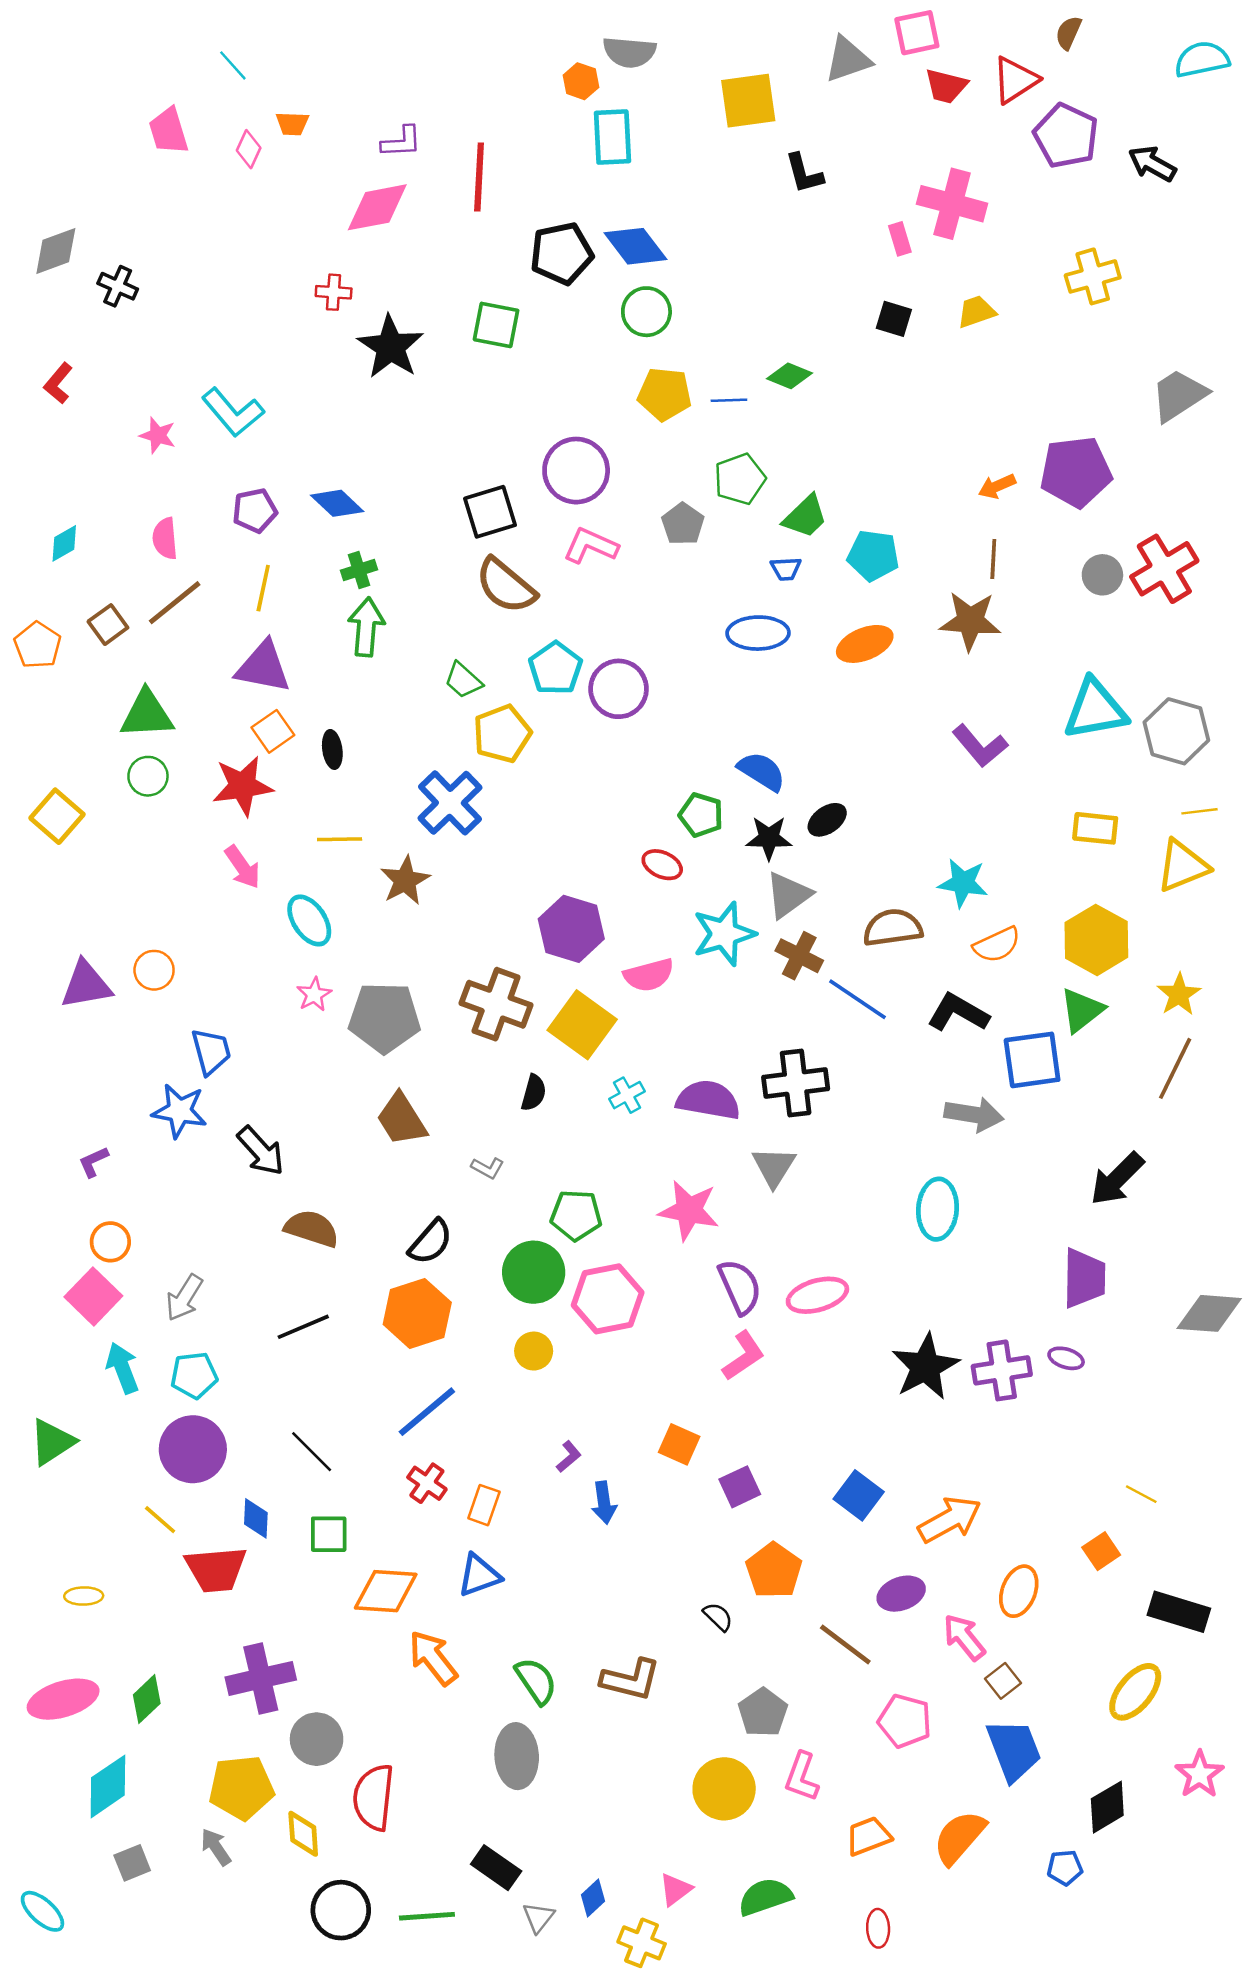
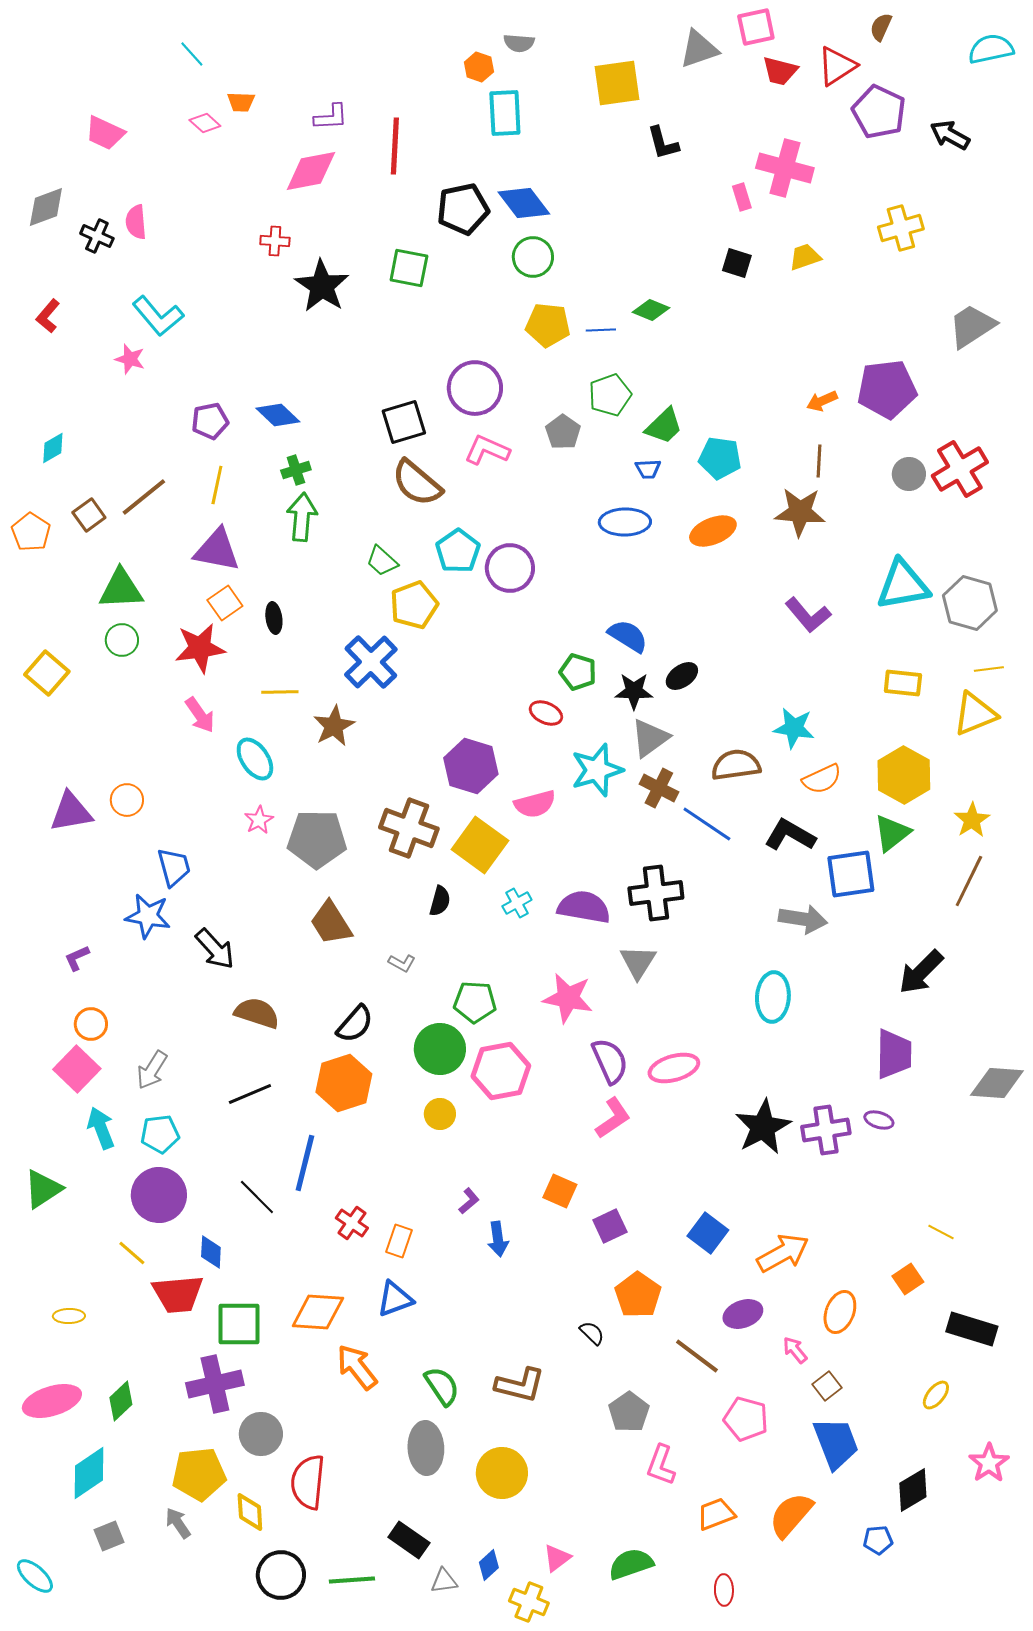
gray semicircle: (629, 52) -> (519, 43), size x0.7
pink trapezoid: (169, 131) -> (105, 133), moved, turned -48
pink diamond: (249, 149) -> (205, 123), turned -72
cyan L-shape: (233, 412) -> (158, 316), moved
pink semicircle: (165, 538) -> (136, 222), moved
blue line: (427, 1412) -> (305, 1163), moved, turned -36
green square: (329, 1534) -> (239, 1324), moved, size x1.4
pink arrow: (964, 1637) -> (795, 1350), size x0.7
yellow ellipse: (1135, 1692) -> (936, 1395), size x0.6
yellow circle: (724, 1789) -> (502, 1473), moved
gray triangle: (538, 1917) -> (444, 1581), turned 44

